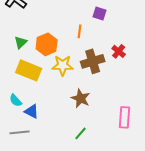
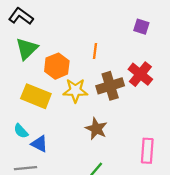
purple square: (100, 13) -> (141, 27), moved
green triangle: (21, 42) -> (27, 49), moved, size x1.5
red cross: (119, 51) -> (140, 74), size x1.5

